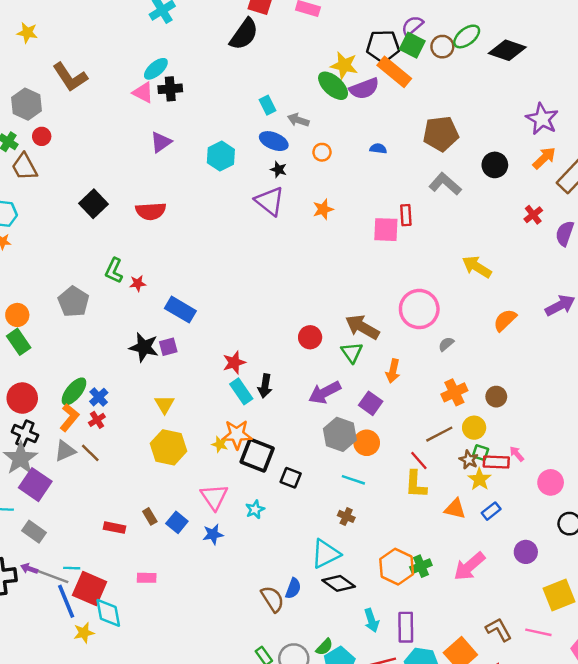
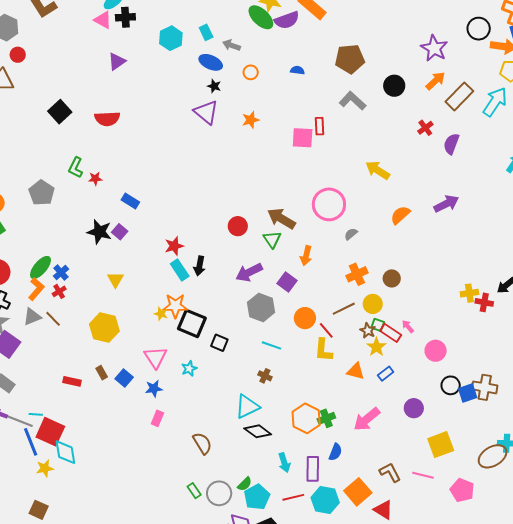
cyan hexagon: (221, 156) -> (171, 38), moved
blue rectangle: (180, 310) -> (130, 201), size x0.7
purple square: (168, 347) -> (120, 232), turned -35
orange circle: (367, 443) -> (305, 318), moved
yellow hexagon: (169, 447) -> (104, 328), moved
red rectangle: (496, 462) -> (391, 333), turned 30
pink rectangle: (147, 578) -> (157, 418), moved, turned -70
blue semicircle: (293, 588) -> (335, 452), moved

